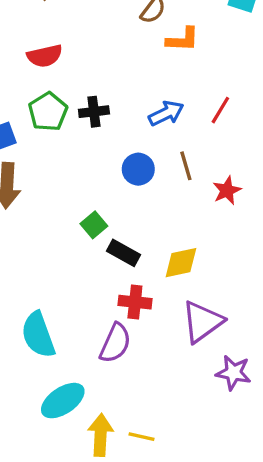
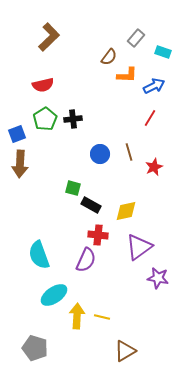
blue arrow: (166, 113) -> (154, 86), moved
green square: (94, 225) -> (73, 188), turned -35

